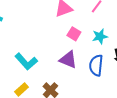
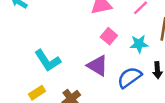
blue semicircle: (96, 65) -> (129, 77), turned 40

